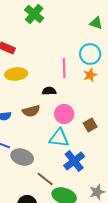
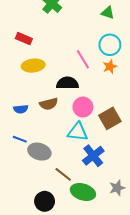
green triangle: (96, 23) -> (108, 13), moved
pink line: (64, 68) -> (83, 59), turned -30
black semicircle: (49, 91) -> (67, 83), size x1.5
brown square: (90, 125) -> (110, 118), size x1.5

